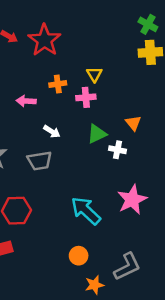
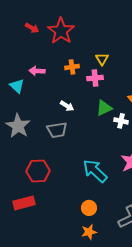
pink arrow: (26, 101) -> (37, 71), moved
orange star: (94, 285) -> (89, 232), moved

